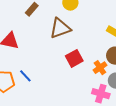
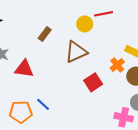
orange cross: (100, 68) -> (117, 65), moved

